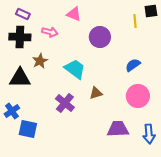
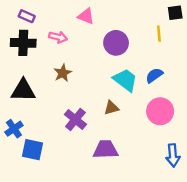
yellow line: (135, 21) -> (159, 34), moved
brown star: (40, 61) -> (63, 73), moved
cyan trapezoid: (75, 69) -> (125, 80), moved
purple trapezoid: (118, 129) -> (106, 150), moved

